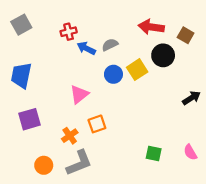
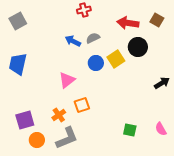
red cross: (69, 32) -> (84, 10), moved
brown square: (186, 35) -> (157, 20), moved
purple square: (30, 119) -> (25, 120), moved

